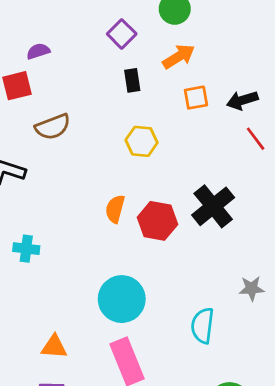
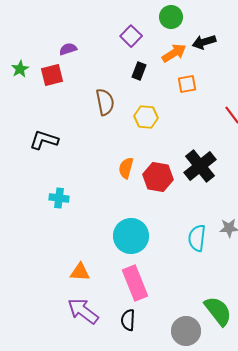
black rectangle: (132, 80) -> (139, 71), turned 30
black arrow: (242, 100) -> (204, 42), moved
brown semicircle: (53, 127) -> (105, 102), moved, turned -80
cyan semicircle: (203, 326) -> (197, 238), moved

